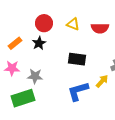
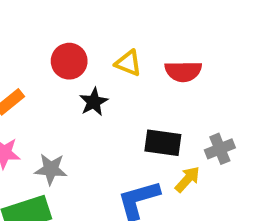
black star: (39, 43) -> (94, 102), moved
black rectangle: (77, 59) -> (163, 143), moved

